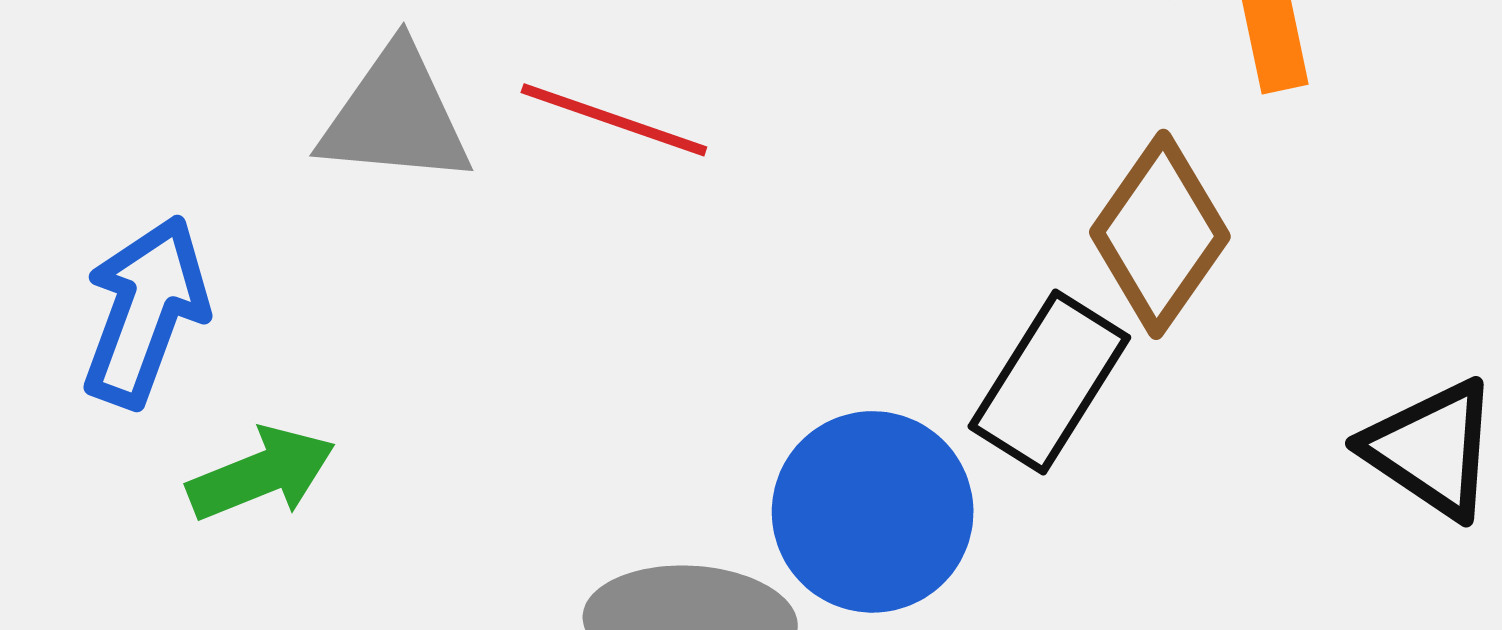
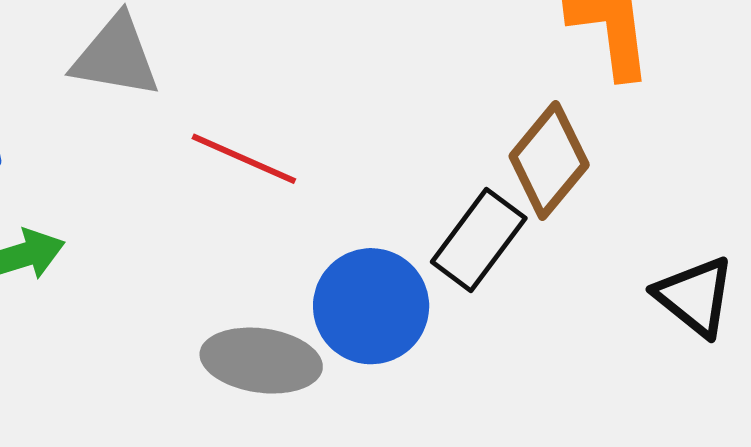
red line: (614, 120) -> (244, 159), moved

